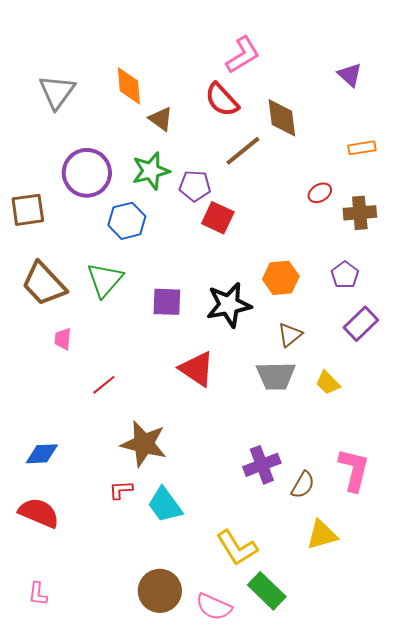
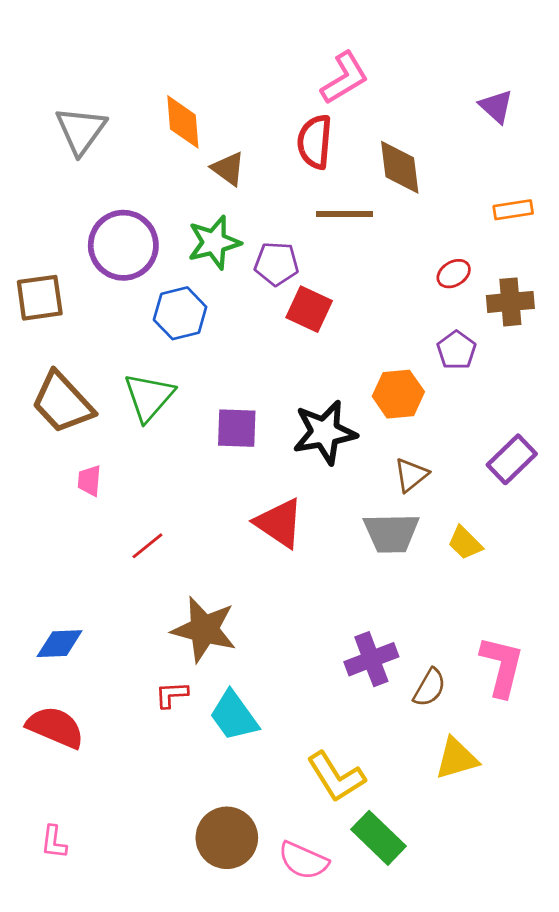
red semicircle: (222, 100) -> (315, 142), turned 48
brown line: (243, 151) -> (344, 214), turned 39
purple pentagon: (345, 275) -> (456, 350), moved

